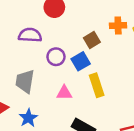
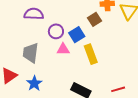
brown square: (92, 40) -> (94, 19), moved
pink triangle: (64, 93) -> (63, 49), moved

